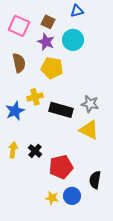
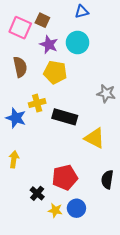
brown square: (48, 22) -> (42, 20), moved
gray star: (90, 104) -> (106, 93), moved
blue star: (15, 111) -> (16, 118), turned -30
black cross: (35, 151) -> (37, 193), moved
black semicircle: (95, 180) -> (107, 180), moved

